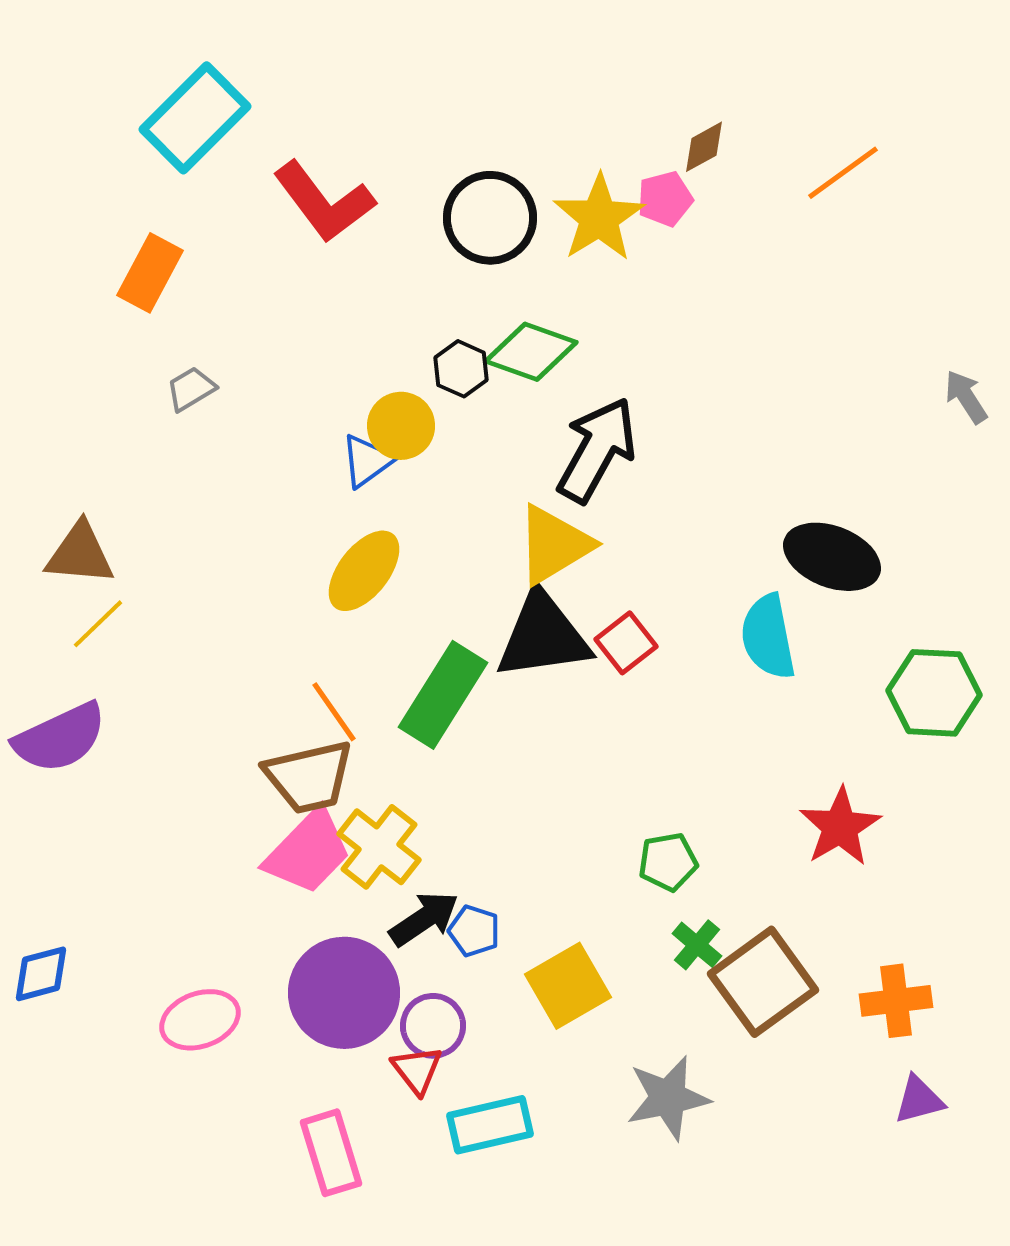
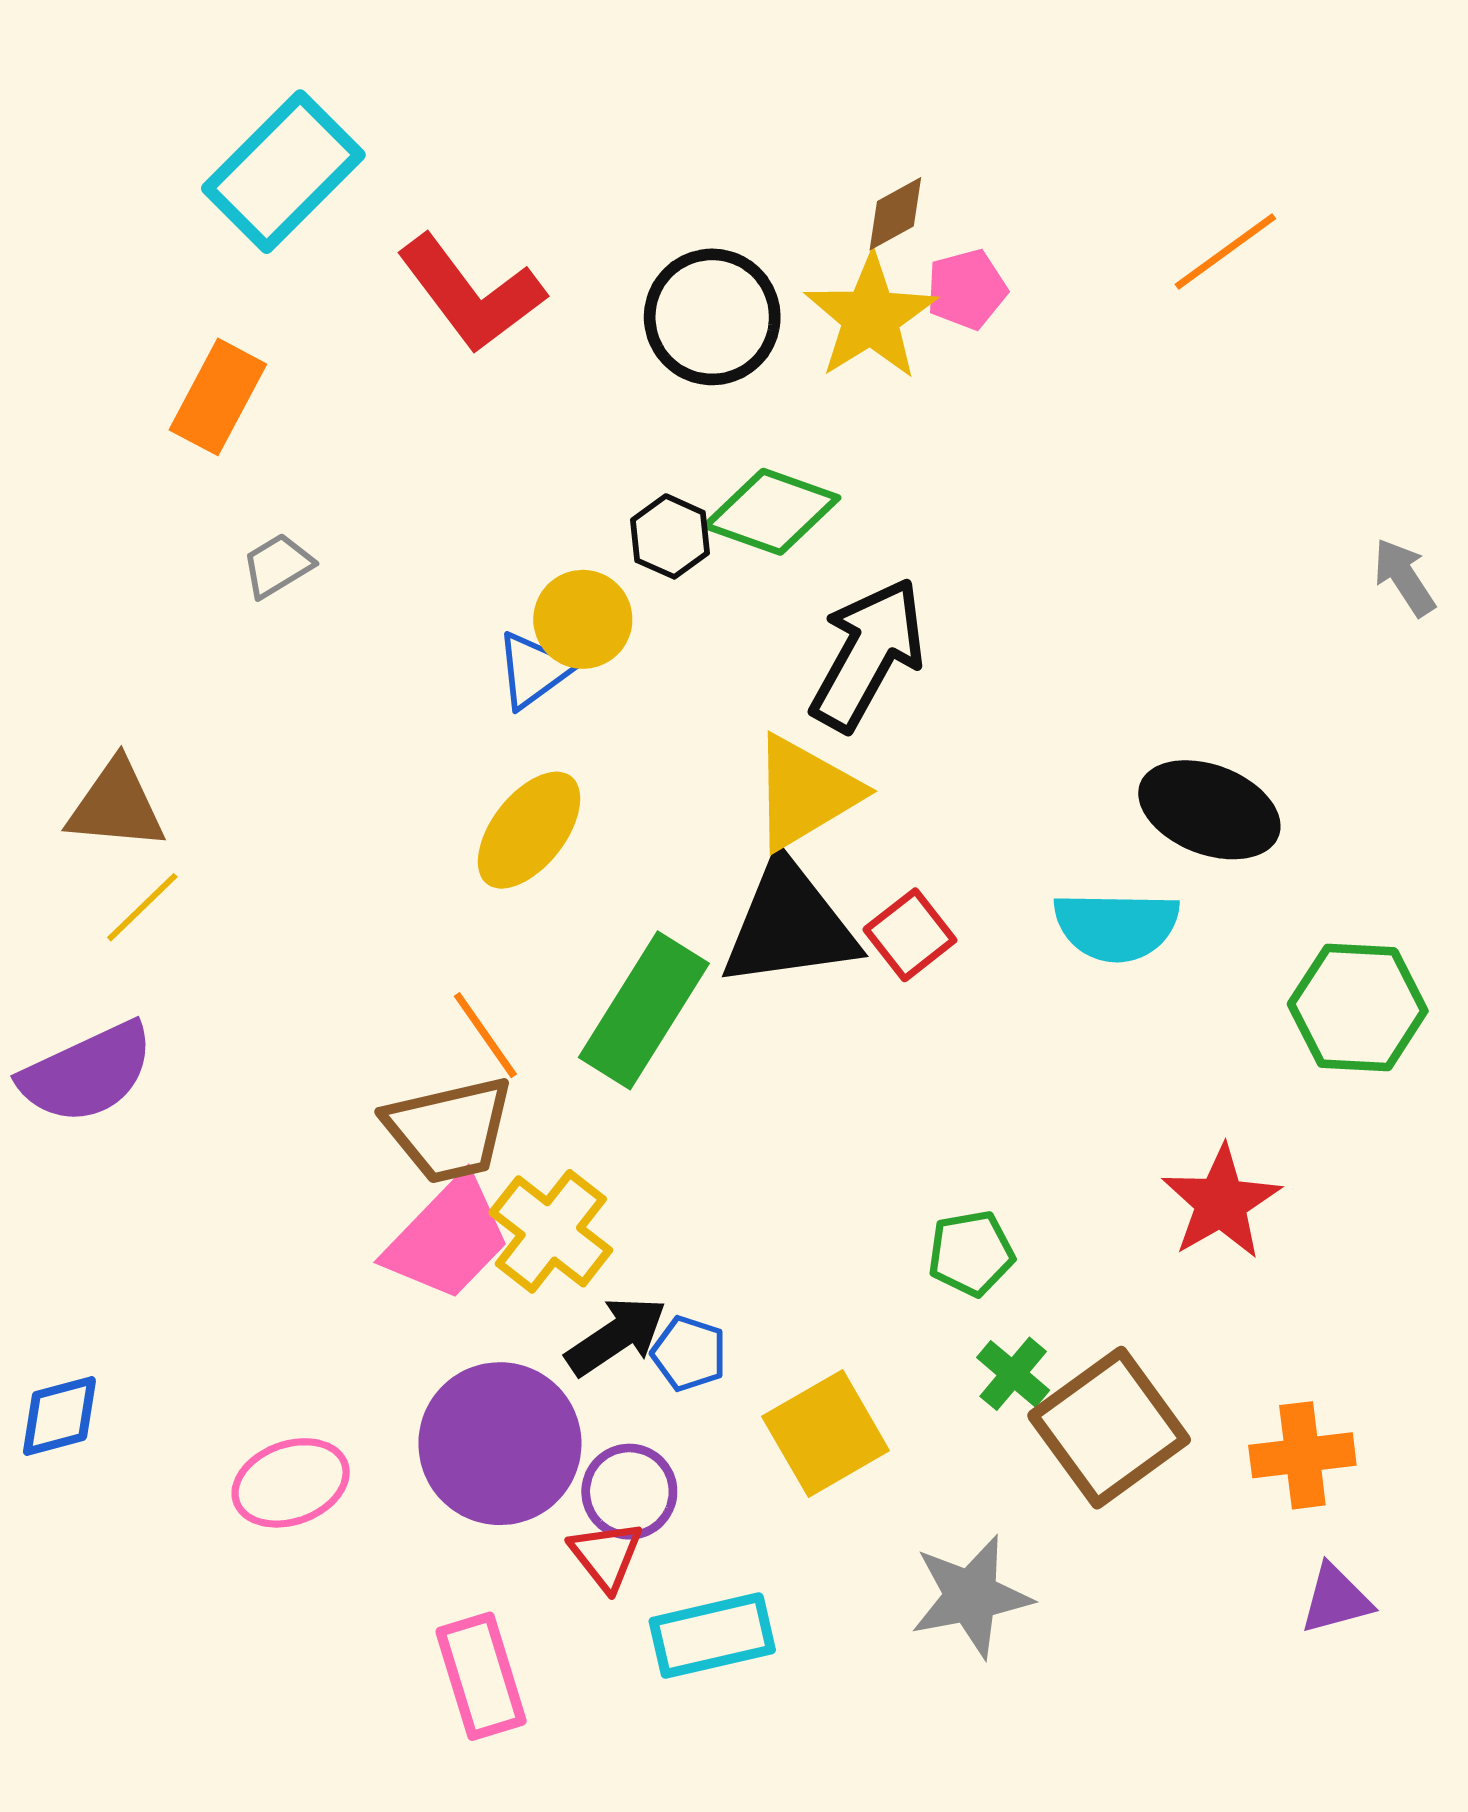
brown diamond: (704, 147) -> (895, 214), moved
cyan semicircle: (768, 637) -> (1116, 926), turned -78

